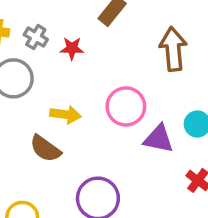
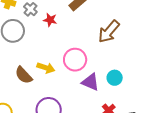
brown arrow: (173, 49) -> (109, 32), turned -145
yellow arrow: (65, 115) -> (46, 68), moved

